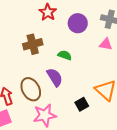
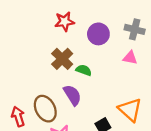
red star: (48, 12) -> (64, 21), turned 30
brown cross: (33, 44) -> (62, 59), moved, turned -30

